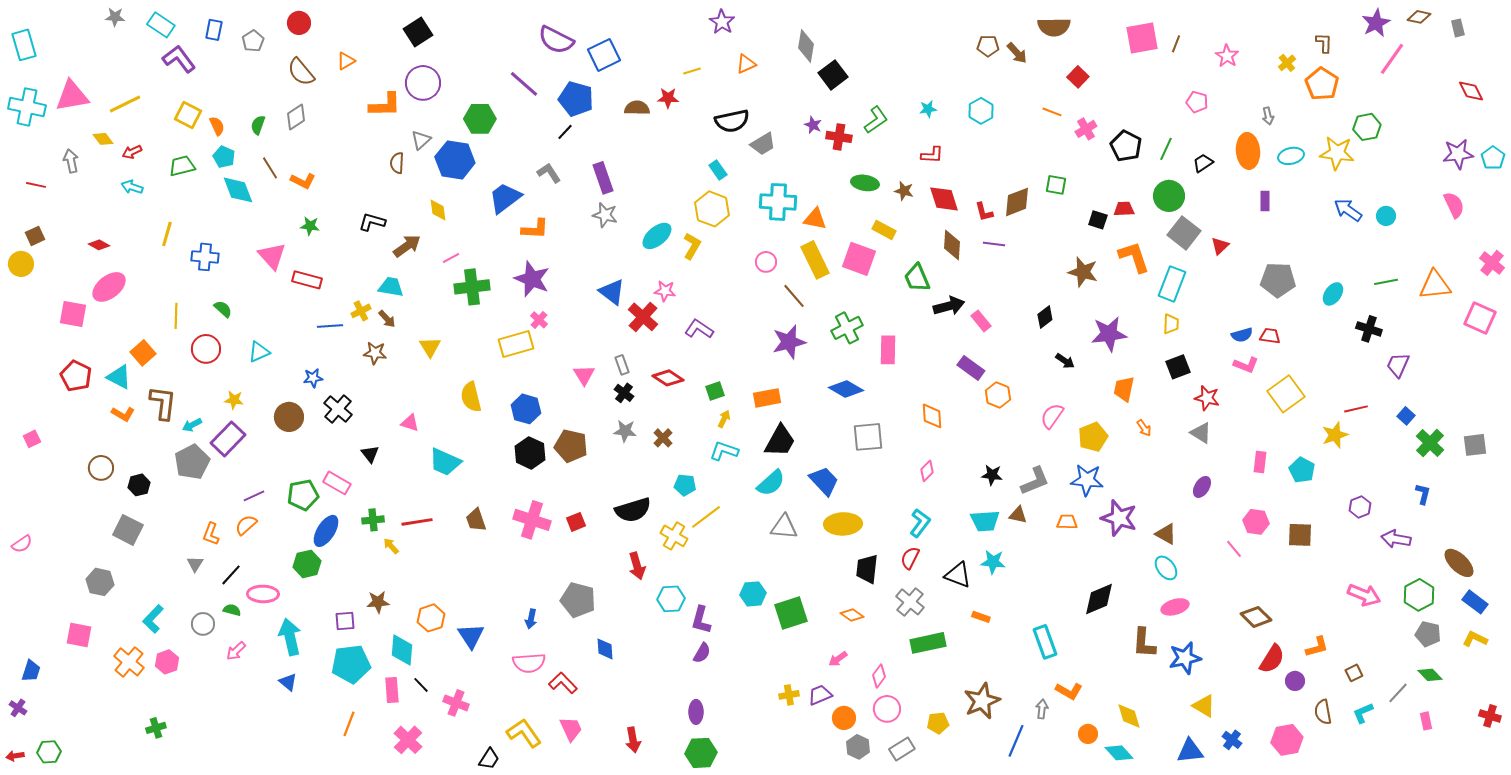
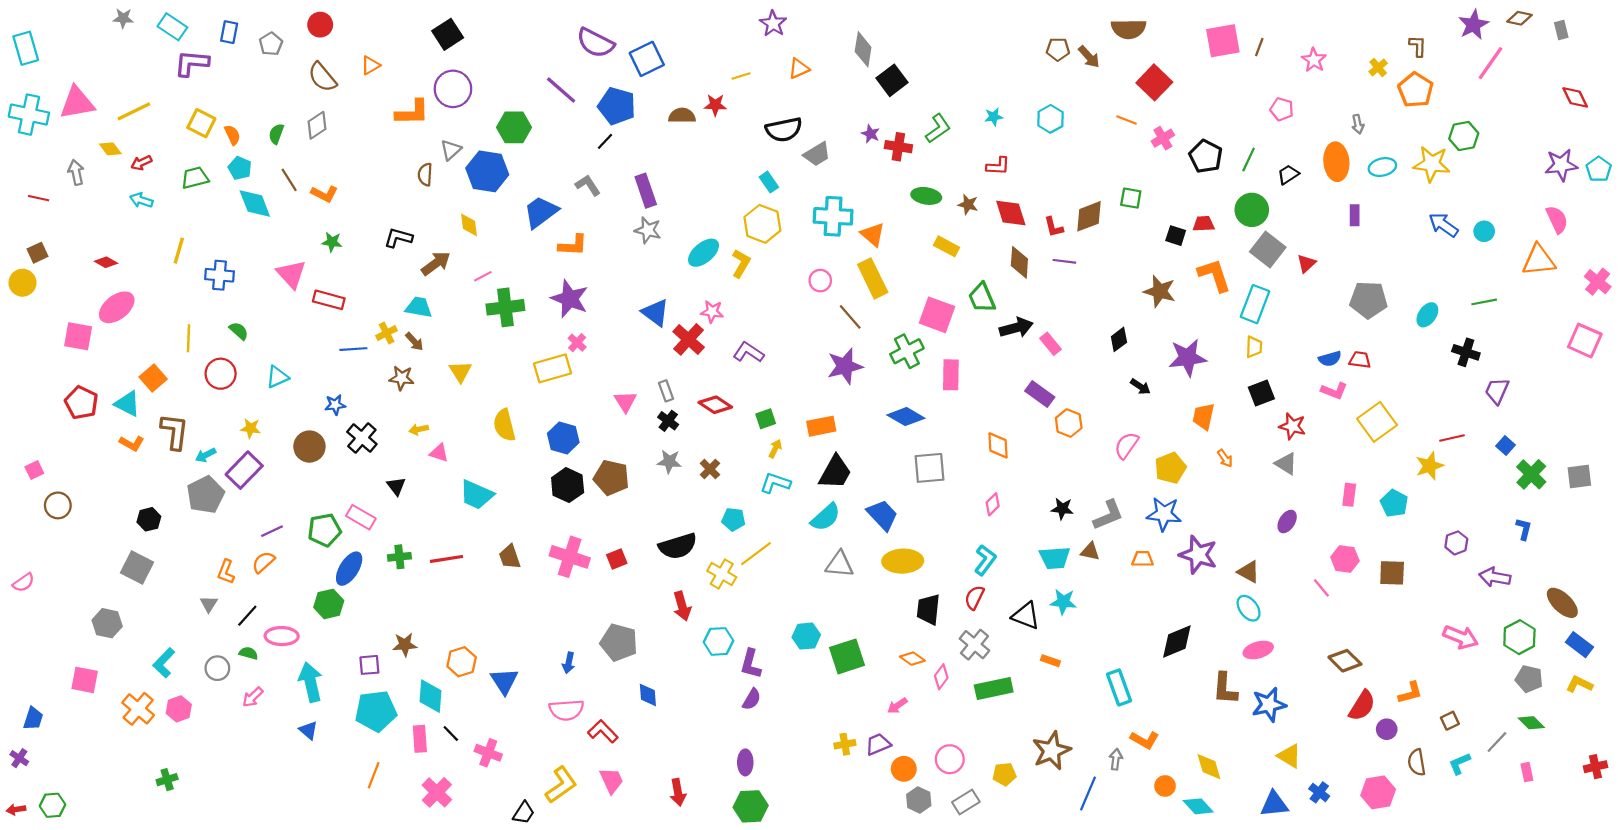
purple L-shape: (179, 59) -> (192, 63), turned -48
red square: (1078, 77) -> (1154, 82), size x1.5
orange triangle: (815, 219) -> (873, 235), turned 30
pink square: (859, 259) -> (937, 315), moved
orange triangle: (1435, 285) -> (1539, 260), moved
brown circle: (101, 468) -> (58, 505), moved
yellow arrow: (391, 546) -> (419, 429), moved, turned -60
pink diamond: (879, 676) -> (941, 677), moved
red cross: (1490, 716) -> (1595, 767), turned -30
yellow L-shape: (524, 733) -> (561, 785), turned 90

